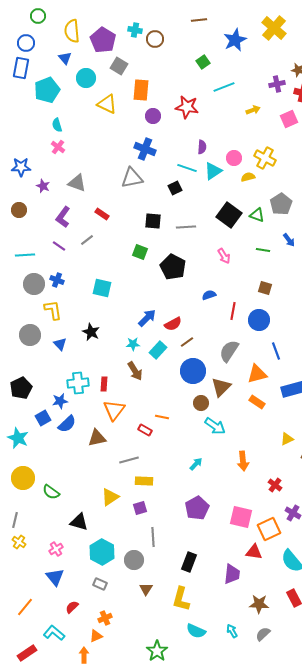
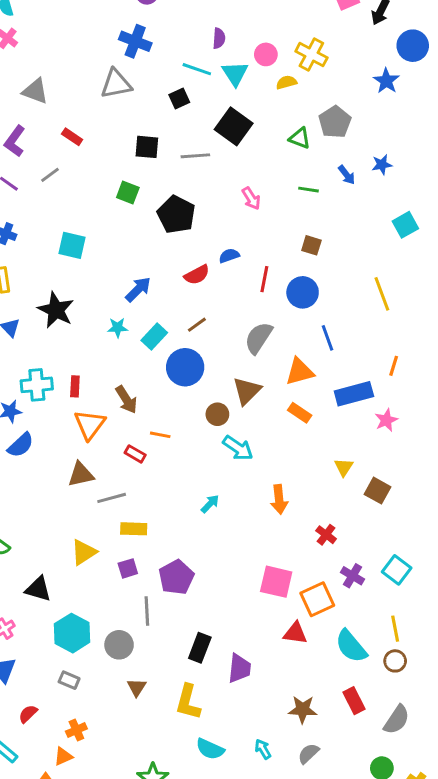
cyan triangle: (213, 171) -> (235, 74), turned -30
black square: (229, 215) -> (234, 126), moved
red semicircle: (173, 324) -> (197, 275), moved
black star: (91, 332) -> (56, 310), size x1.4
brown arrow: (135, 371) -> (126, 400), moved
blue circle: (193, 371) -> (185, 367), moved
brown triangle: (97, 438) -> (81, 474), moved
yellow triangle: (287, 439) -> (344, 467), turned -32
purple pentagon: (197, 508) -> (176, 577), moved
purple trapezoid: (232, 574) -> (239, 668), moved

